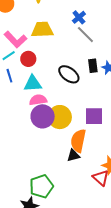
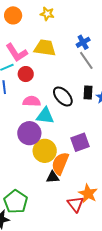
cyan triangle: (33, 83) -> (45, 116), moved
pink semicircle: (38, 100) -> (32, 101), moved
purple square: (94, 116) -> (80, 142), turned -30
yellow circle: (60, 117) -> (45, 151), moved
green pentagon: (41, 186) -> (16, 202), turned -30

